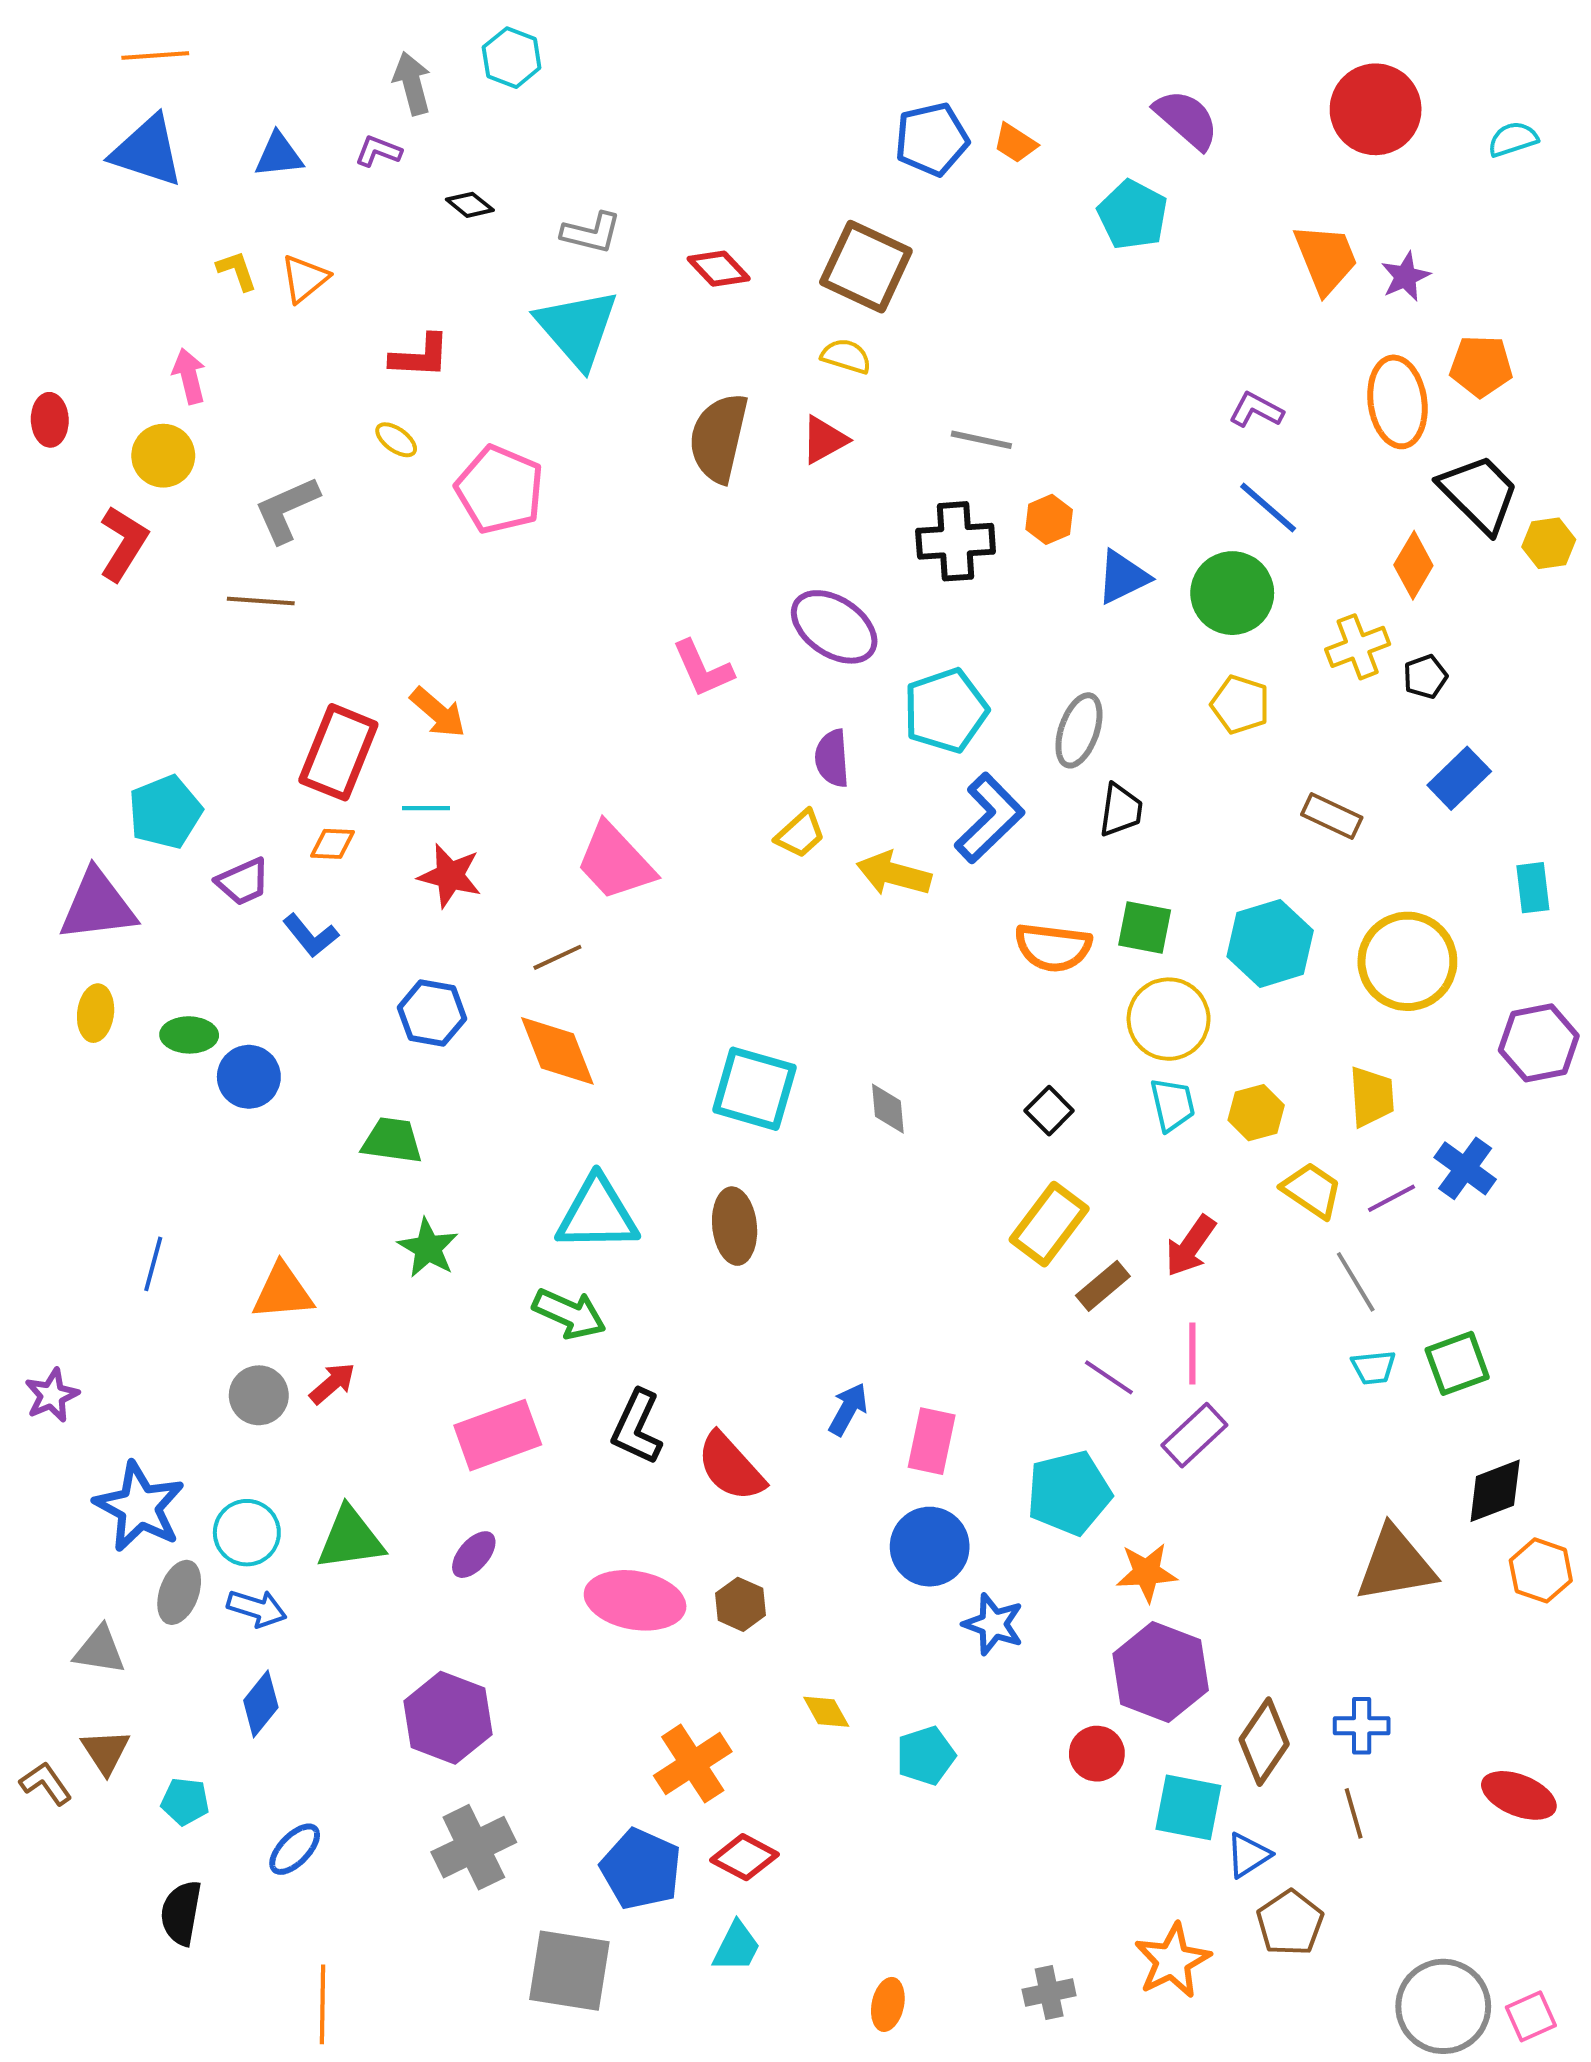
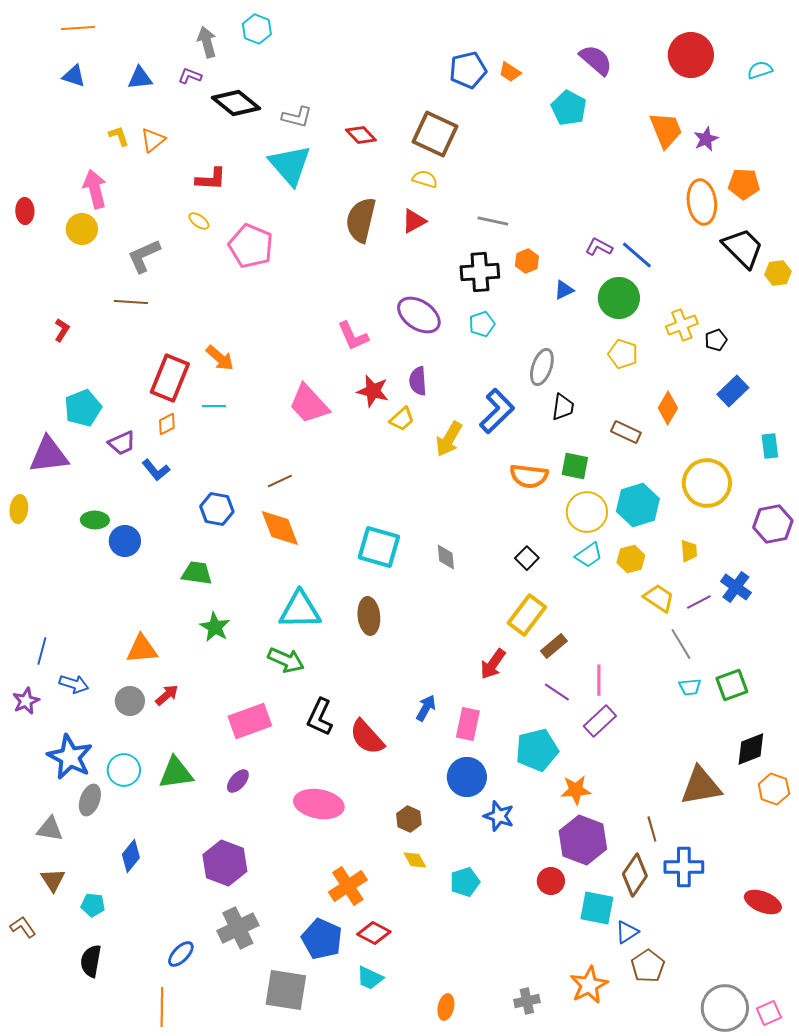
blue triangle: (147, 151) -> (74, 76), size x0.6
black diamond: (470, 205) -> (236, 103), size x2.0
pink arrow: (189, 376) -> (95, 189), size x1.4
purple L-shape: (1256, 410) -> (599, 247), moved
red L-shape: (123, 543) -> (62, 330), moved, size x0.6
orange diamond: (1413, 565) -> (668, 408), moved
blue triangle: (1123, 577) -> (564, 290), size x0.7
cyan pentagon: (946, 710) -> (482, 324), moved, size x0.6
brown rectangle: (1332, 816) -> (626, 432), moved
orange diamond: (332, 844) -> (167, 424), turned -30
pink trapezoid: (615, 862) -> (309, 404), moved
yellow arrow: (894, 874) -> (449, 439), turned -75
red star: (450, 876) -> (373, 391), moved
cyan hexagon: (1270, 943) -> (638, 505), moved
yellow ellipse: (96, 1013) -> (19, 509), moved
yellow trapezoid: (1372, 1097) -> (689, 551), size x0.7
cyan trapezoid: (1173, 1105) -> (589, 555), turned 68
red arrow: (1190, 1246) -> (493, 664), moved
blue line: (153, 1264) -> (42, 651), moved
brown hexagon: (741, 1604) -> (409, 819), moved
blue arrow: (257, 1608) -> (74, 684), moved
blue cross: (1362, 1726) -> (684, 867), size x1.4
brown L-shape: (46, 1783) -> (23, 927), moved
brown line: (1354, 1813) -> (652, 829), moved
blue ellipse: (295, 1849) -> (181, 954), moved
cyan trapezoid: (737, 1947) -> (370, 978), turned 88

